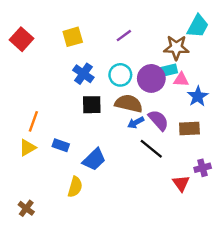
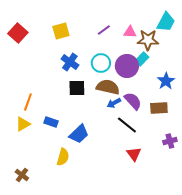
cyan rectangle: (169, 70) -> (142, 59), turned -32
pink triangle: (181, 80) -> (130, 32), moved
red triangle: (181, 183) -> (134, 154), moved

